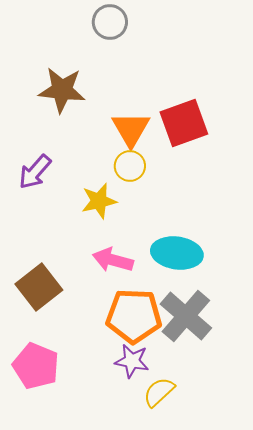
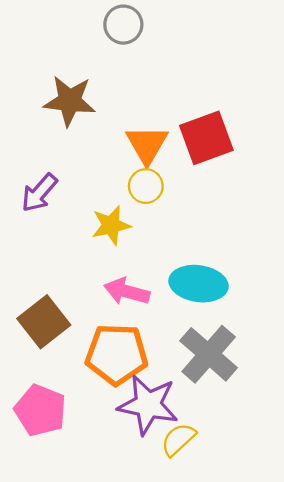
orange pentagon: (134, 316) -> (117, 354), moved
purple star: (132, 361) -> (148, 405), size x1.6

